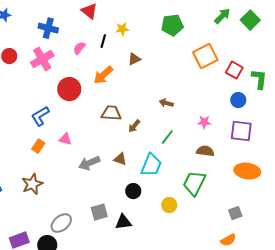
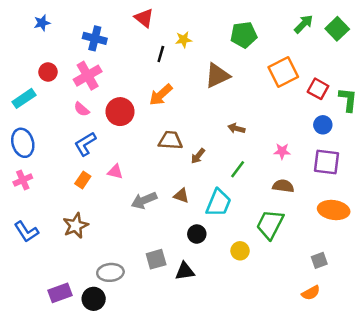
pink semicircle: (79, 48) -> (82, 109), moved, turned -88
brown triangle: (134, 59) -> (217, 76), moved, size x1.6
gray ellipse: (61, 223) -> (110, 272), turned 35

